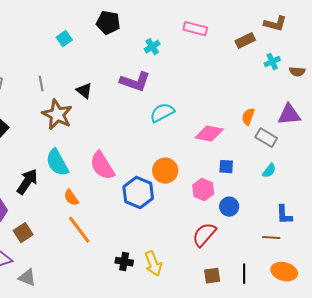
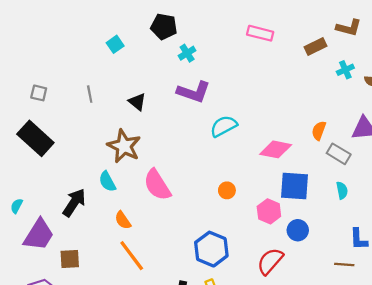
cyan cross: (152, 47) -> (187, 53), moved
brown star: (57, 115) -> (124, 146), moved
cyan semicircle: (57, 163) -> (107, 182), size x0.7
blue square: (226, 167) -> (294, 186), size x1.8
orange circle: (165, 171) -> (227, 190), size x0.6
cyan semicircle: (269, 171) -> (342, 190), turned -49
blue hexagon: (138, 193) -> (211, 249), moved
brown square: (23, 233) -> (70, 259), turned 30

